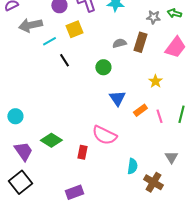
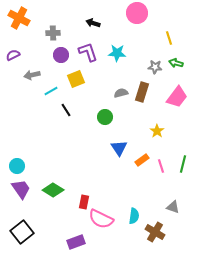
gray arrow: (30, 25) -> (32, 75), size x0.7
pink semicircle: (104, 135) -> (101, 219), moved
purple trapezoid: (23, 151) -> (21, 189), moved
gray triangle: (171, 157) -> (173, 207), turned -40

